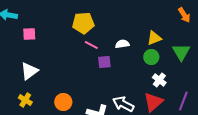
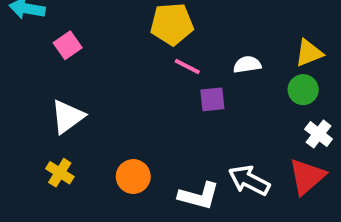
pink square: (29, 34) -> (68, 45), turned -32

